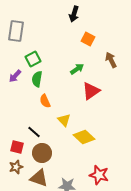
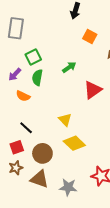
green arrow: (77, 69) -> (69, 67), moved
orange semicircle: (45, 101) -> (23, 96), moved, turned -40
black line: (34, 132) -> (26, 128), moved
yellow diamond: (84, 137) -> (74, 143), moved
red square: (17, 147) -> (17, 147), turned -32

